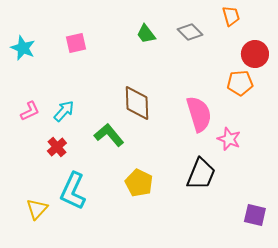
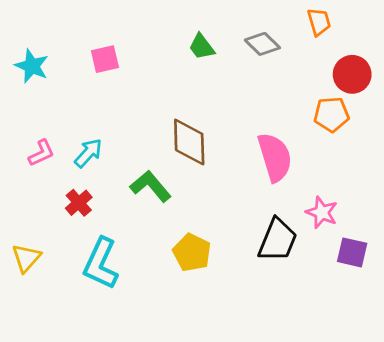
pink star: (229, 139) -> (322, 212), moved
yellow triangle: (37, 209) -> (26, 258), moved
purple square: (255, 215) -> (352, 252), moved

